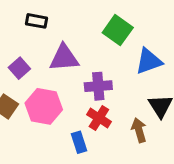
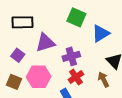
black rectangle: (37, 21) -> (23, 22), size x1.5
red cross: (99, 118) -> (76, 77), turned 35

